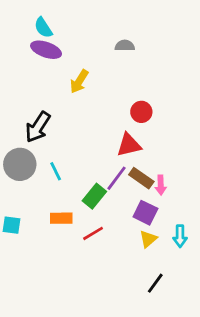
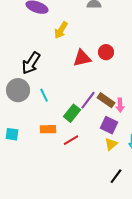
red triangle: (129, 145) -> (82, 58), moved

